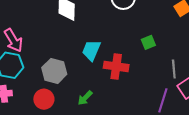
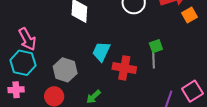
gray line: (174, 69) -> (154, 59), moved

